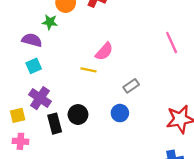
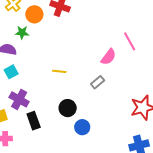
pink semicircle: (104, 52) -> (108, 57), moved
blue circle: (120, 113) -> (82, 127), moved
black circle: (78, 115) -> (68, 108), moved

